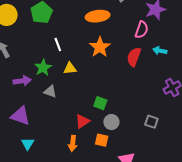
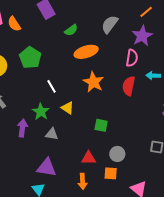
yellow triangle: (70, 68) -> (68, 108), turned 48
purple arrow: (22, 81) -> (22, 128), turned -66
green square: (100, 103) -> (101, 125), moved
purple triangle: (20, 116) -> (47, 167), moved
red triangle: (82, 121) -> (89, 158), turned 42

